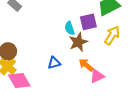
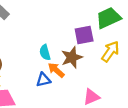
cyan semicircle: (70, 28) -> (45, 52), moved
orange arrow: (86, 65) -> (56, 70), moved

